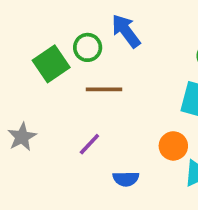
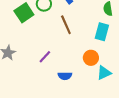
brown line: (104, 89) -> (66, 25), moved, turned 66

